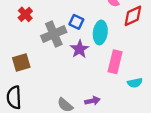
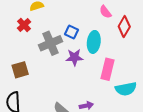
red diamond: (133, 16) -> (124, 26), turned -35
purple star: (79, 49) -> (74, 57), turned 30
cyan semicircle: (135, 83) -> (126, 89), size x1.5

